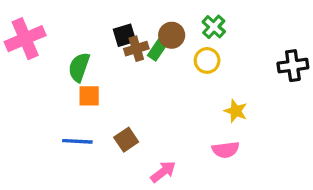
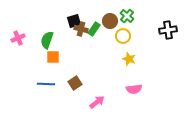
brown circle: (172, 35) -> (110, 21), moved
pink cross: (25, 39) -> (18, 38), moved, size x0.6
brown cross: (136, 49) -> (81, 29), turned 32
black cross: (293, 66) -> (168, 30), moved
yellow star: (236, 111) -> (129, 59), moved

